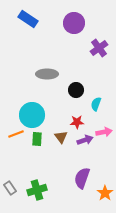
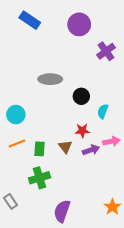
cyan circle: (32, 115) -> (16, 115), moved, size x0.7
purple semicircle: (82, 178) -> (62, 211), moved
green cross: (37, 190) -> (39, 178), moved

